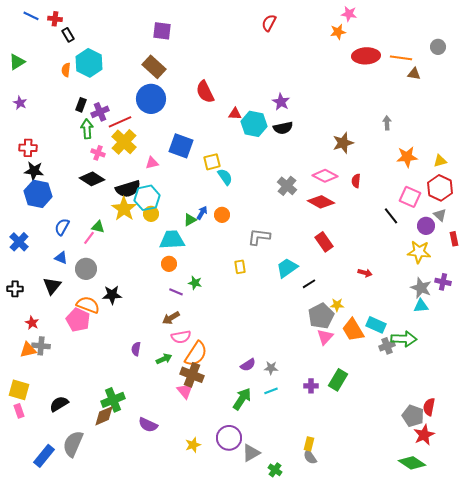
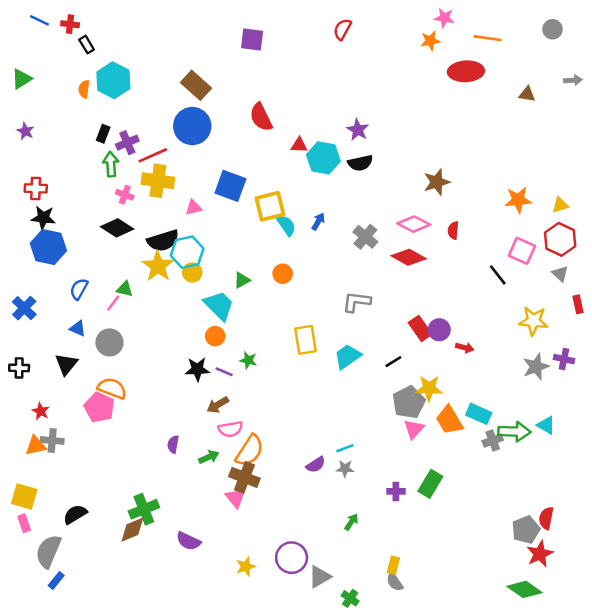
purple square: (162, 31) -> (252, 39), moved
gray circle: (438, 47) -> (553, 29), moved
orange line: (401, 58) -> (488, 38), moved
gray arrow: (387, 123) -> (573, 80), moved, turned 88
yellow cross: (124, 142) -> (158, 181), turned -35
yellow square: (212, 162) -> (270, 206), size x1.4
blue arrow: (202, 213) -> (318, 222), moved
purple circle: (426, 226) -> (439, 330), moved
gray L-shape: (259, 237) -> (356, 302), moved
cyan trapezoid: (172, 240) -> (219, 306), turned 48
red rectangle: (324, 242) -> (420, 328), moved
yellow rectangle: (240, 267) -> (306, 340), size x1.6
cyan trapezoid: (287, 268) -> (348, 356), moved
gray star: (421, 288) -> (536, 367), turned 30
black star: (112, 295) -> (197, 369), moved
yellow star: (337, 305) -> (429, 388), size x1.5
cyan triangle: (421, 306) -> (546, 425), moved, turned 35
cyan line: (271, 391) -> (345, 448), moved
green arrow: (242, 399) -> (351, 522), moved, size x0.6
gray pentagon: (413, 416) -> (526, 530), turned 30
gray semicircle: (73, 444) -> (48, 551), moved
blue rectangle: (44, 456) -> (56, 581), size x0.6

